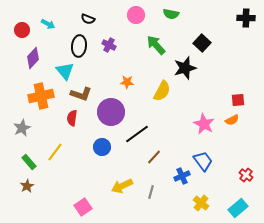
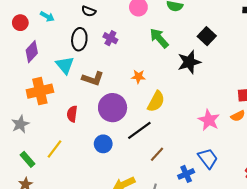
orange star: (127, 82) -> (138, 77), moved
yellow semicircle: (162, 91) -> (156, 101), moved
brown L-shape: (81, 94) -> (93, 79), moved

